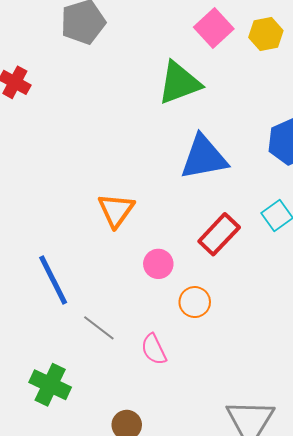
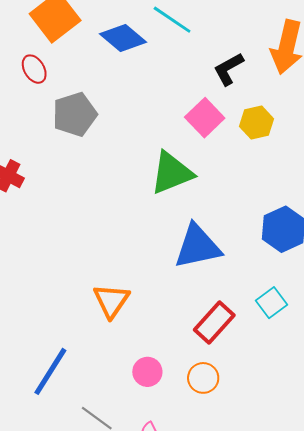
pink circle: (158, 264) -> (147, 372), moved
blue line: (53, 280) -> (50, 371), turned 60
orange circle: (195, 302) -> (203, 378), moved

